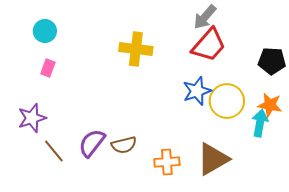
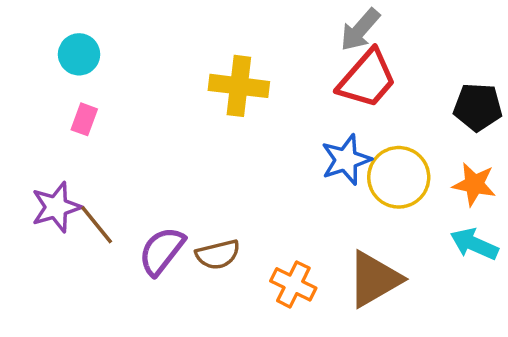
cyan arrow: (260, 123) -> (474, 244), moved, turned -76
brown line: (54, 151) -> (97, 225), moved
orange cross: (167, 162) -> (293, 284), turned 30

